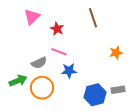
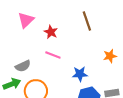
gray semicircle: (39, 63) -> (23, 66), moved
blue star: (69, 71) -> (80, 74), moved

